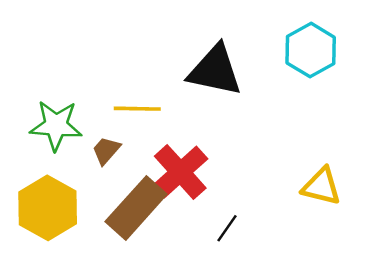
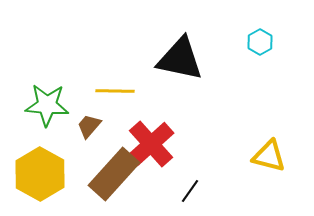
cyan hexagon: (311, 50) -> (260, 42), size x0.6

